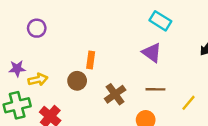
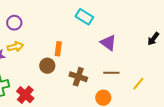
cyan rectangle: (160, 21) -> (84, 17), moved
yellow arrow: (38, 80) -> (15, 47), moved
brown cross: (115, 94) -> (78, 77), turned -36

